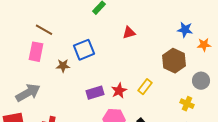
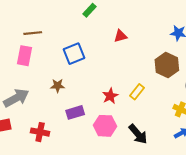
brown line: (44, 30) -> (33, 33), turned -36
brown star: (63, 66) -> (58, 86), moved
purple rectangle: (95, 93) -> (75, 112), moved

